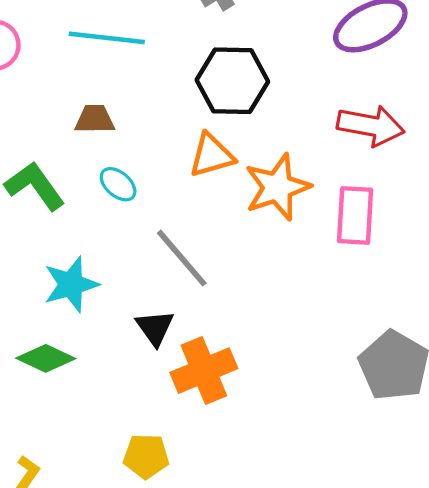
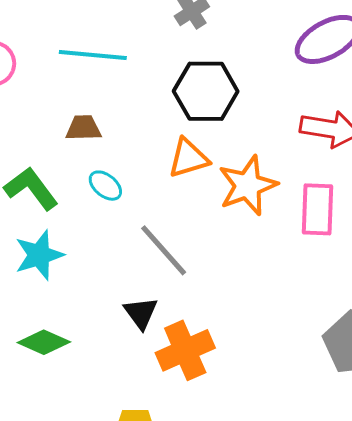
cyan star: (71, 284) -> (39, 255), moved

